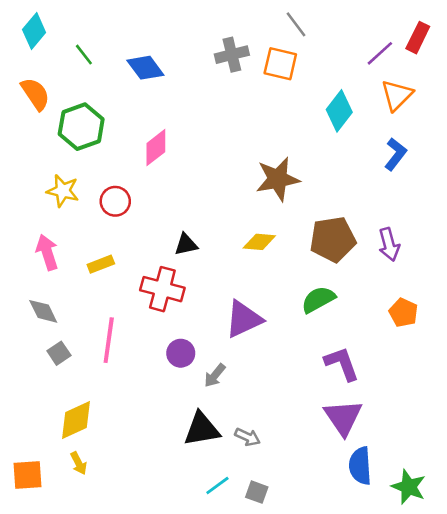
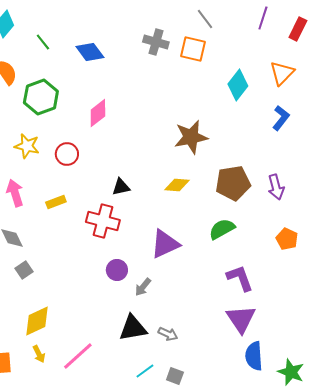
purple line: (380, 53) -> (263, 18), moved, turned -30
gray cross: (232, 55) -> (156, 42), turned 30
pink line: (109, 340) -> (78, 356), moved, turned 40

